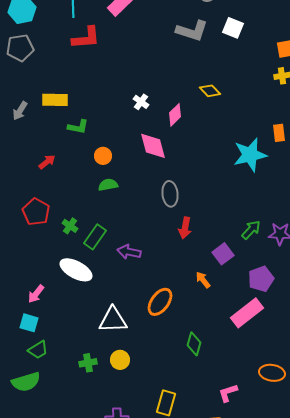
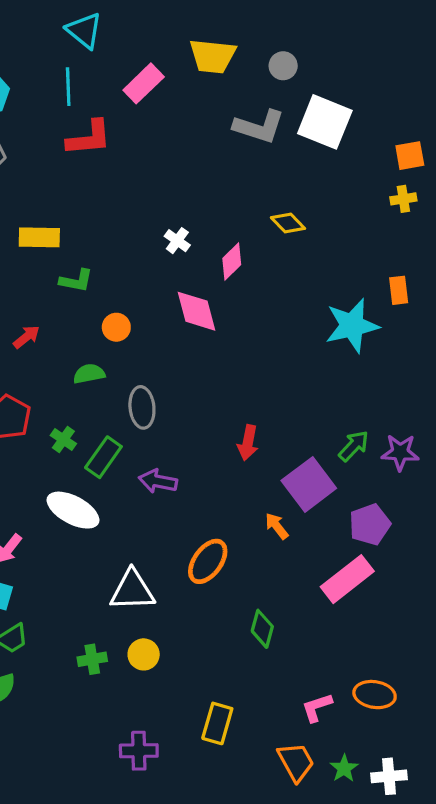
white square: (233, 28) -> (325, 122), size x1.6
green semicircle: (108, 185) -> (89, 374), moved
gray ellipse: (170, 194) -> (142, 407), moved
purple square: (223, 254) -> (309, 484), size x1.5
orange ellipse: (272, 373) -> (375, 695), moved

